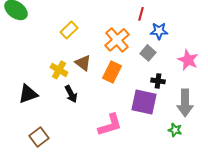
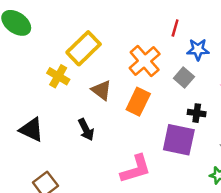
yellow rectangle: (69, 30) -> (84, 48), size x1.5
yellow cross: (59, 70) -> (58, 76), moved
black triangle: (28, 94) -> (31, 130), turned 45

